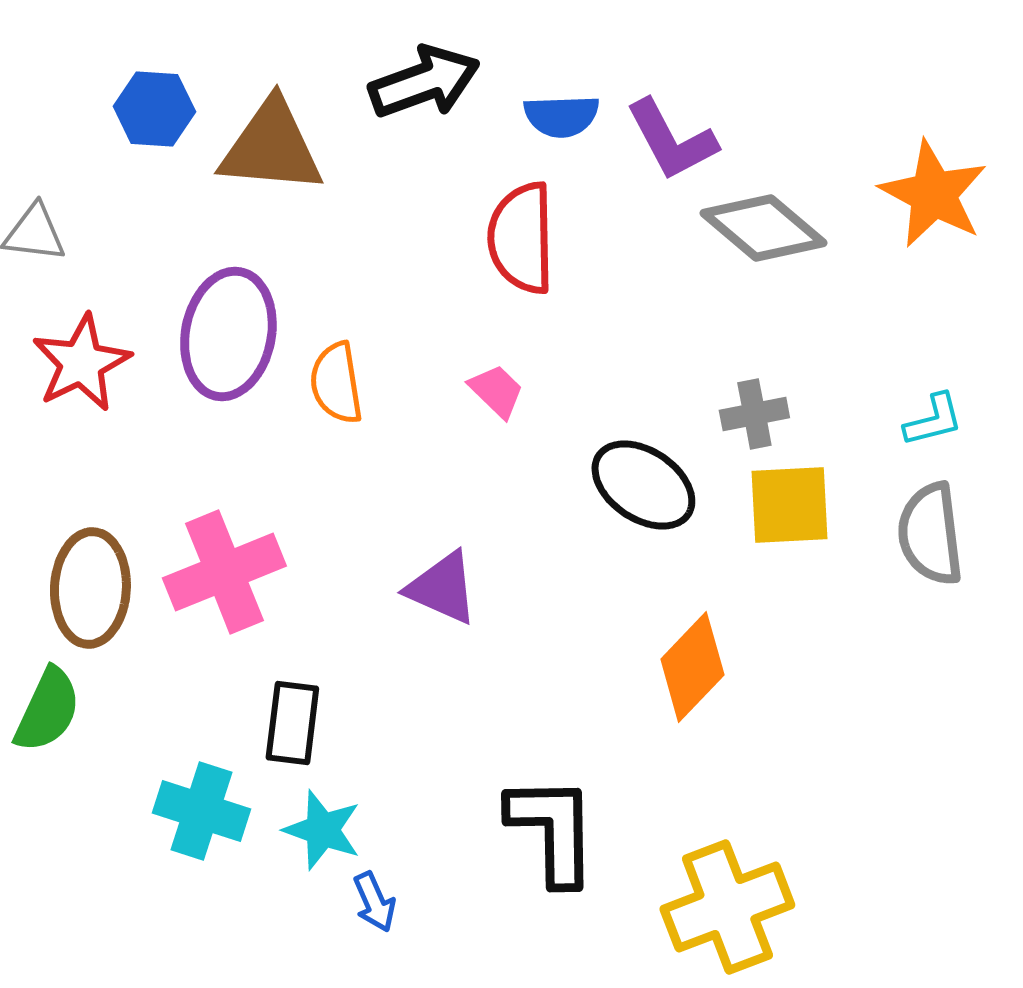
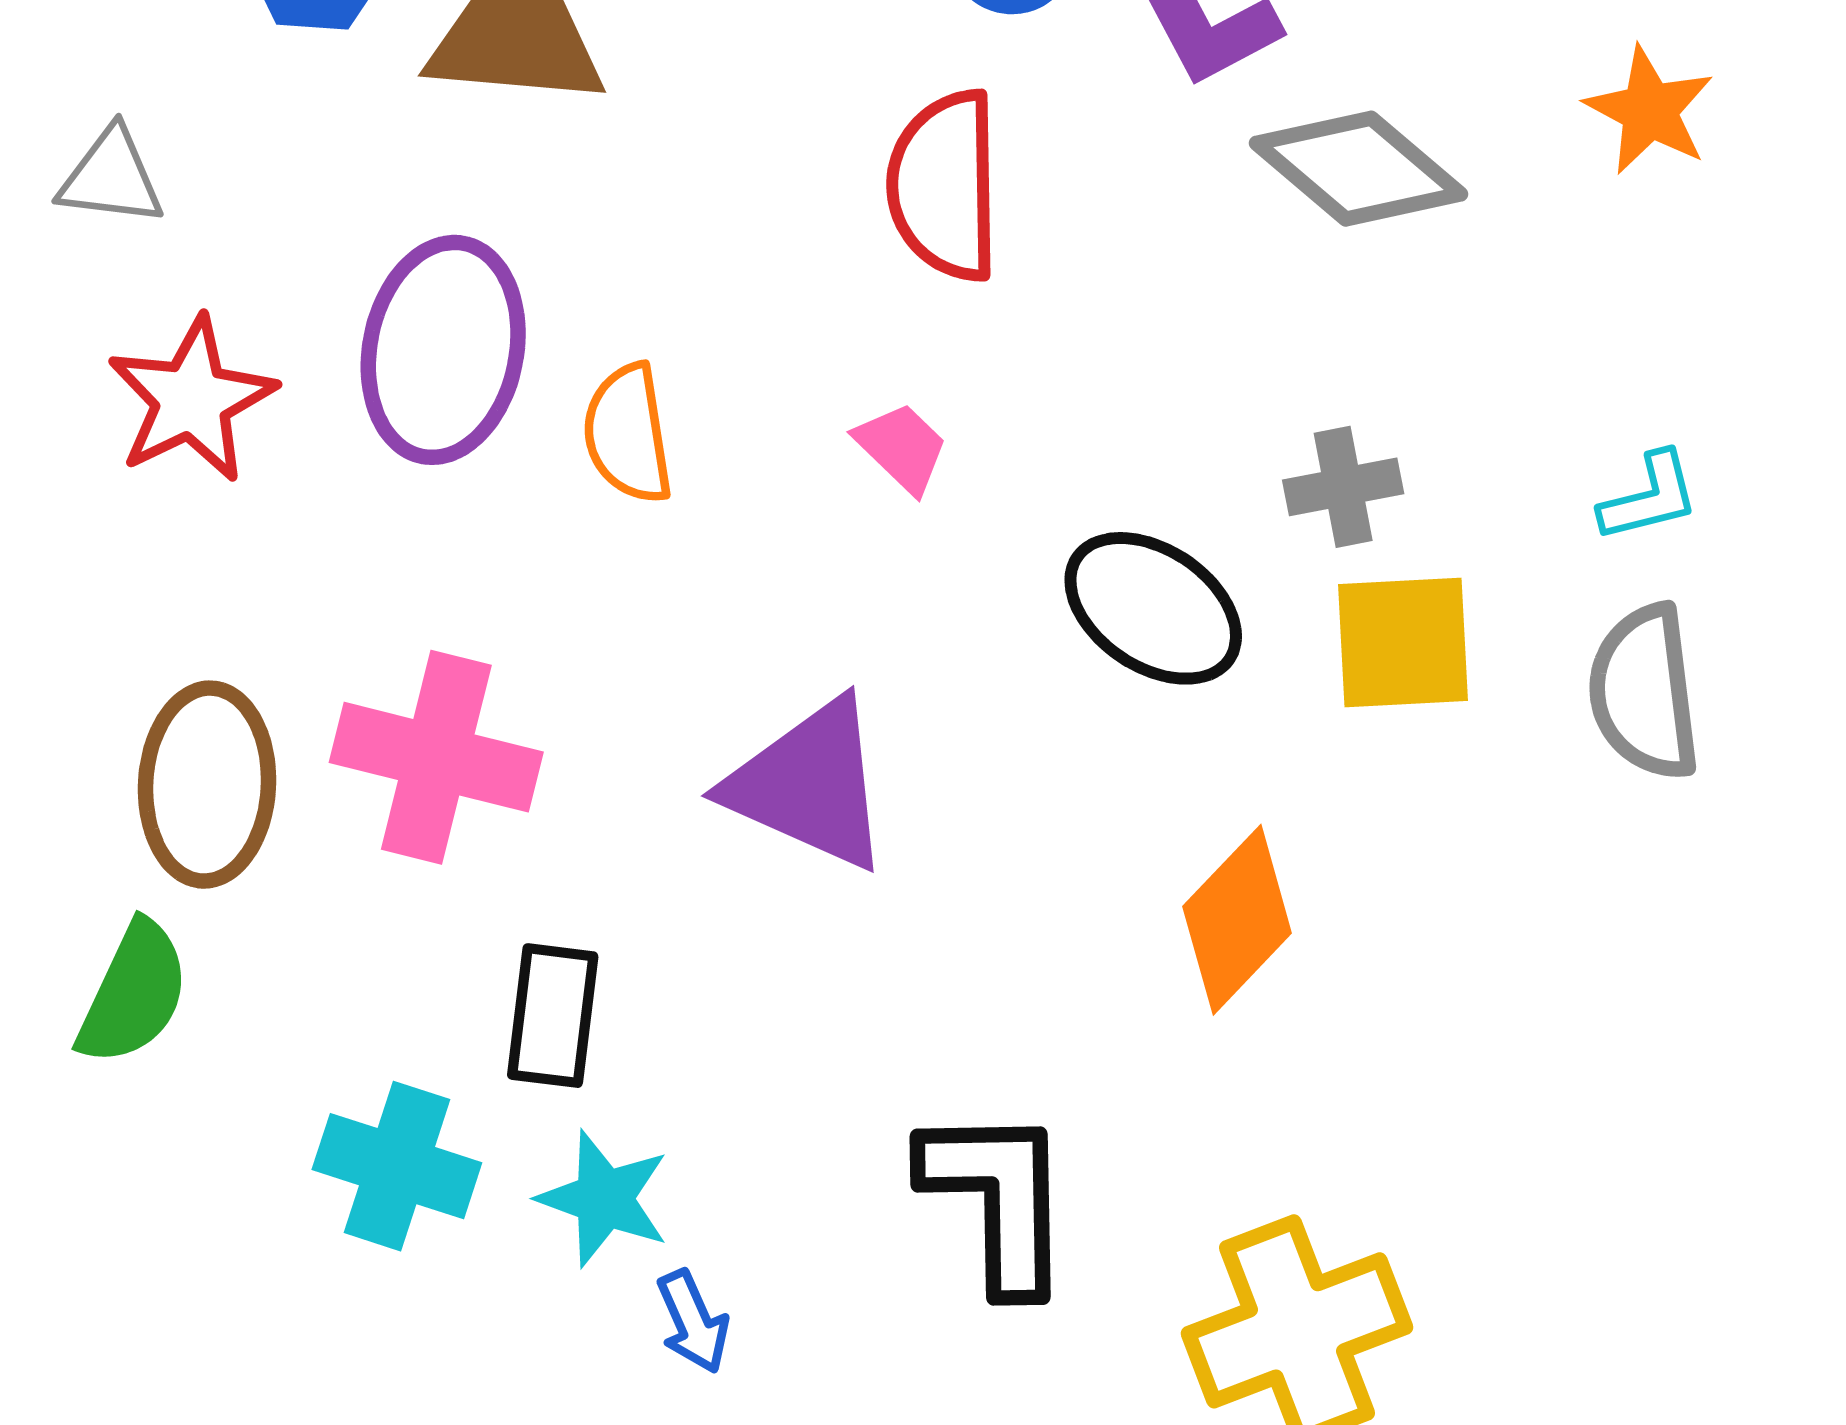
orange star: (933, 194) -> (1649, 110), size x0.7
pink cross: (224, 572) -> (436, 757), turned 36
purple triangle: (442, 588) -> (809, 785), size x1.4

